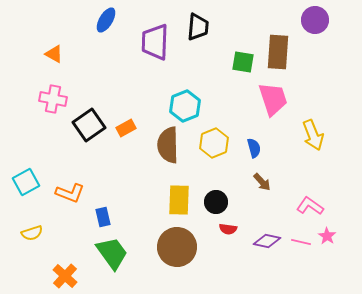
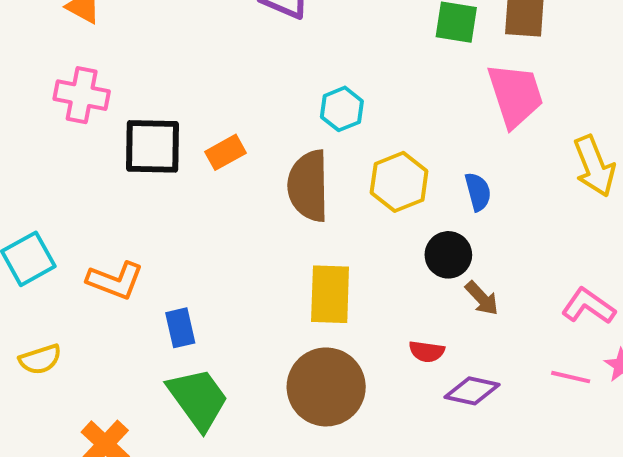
cyan hexagon: (185, 106) -> (342, 109), size x0.7
black square: (89, 125) -> (153, 146), turned 36
brown arrow: (262, 182) -> (482, 298), moved
black circle: (216, 202) -> (448, 255), moved
purple diamond: (267, 241) -> (472, 391), moved

